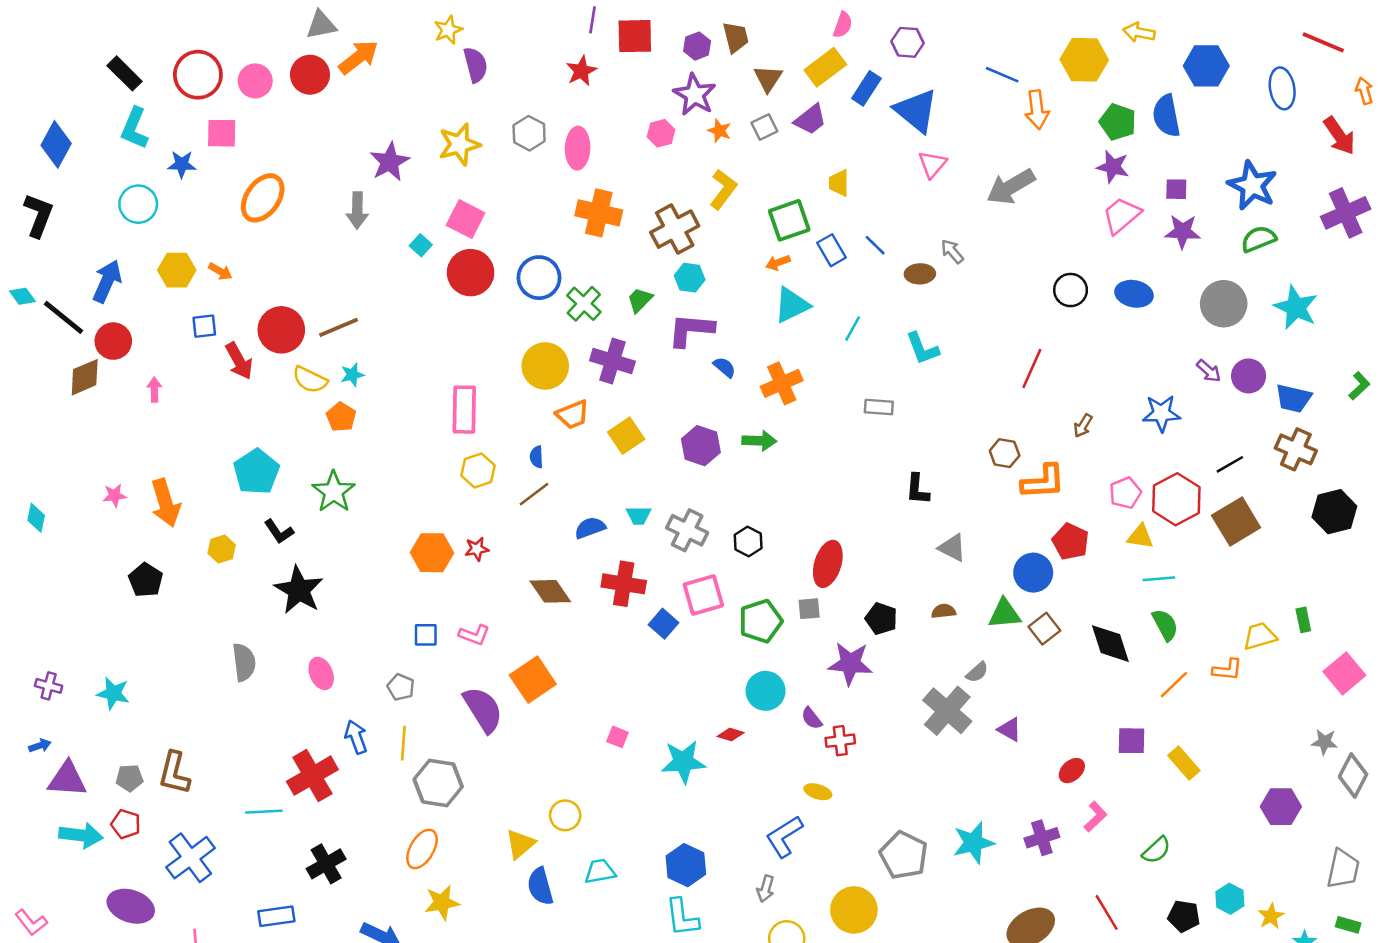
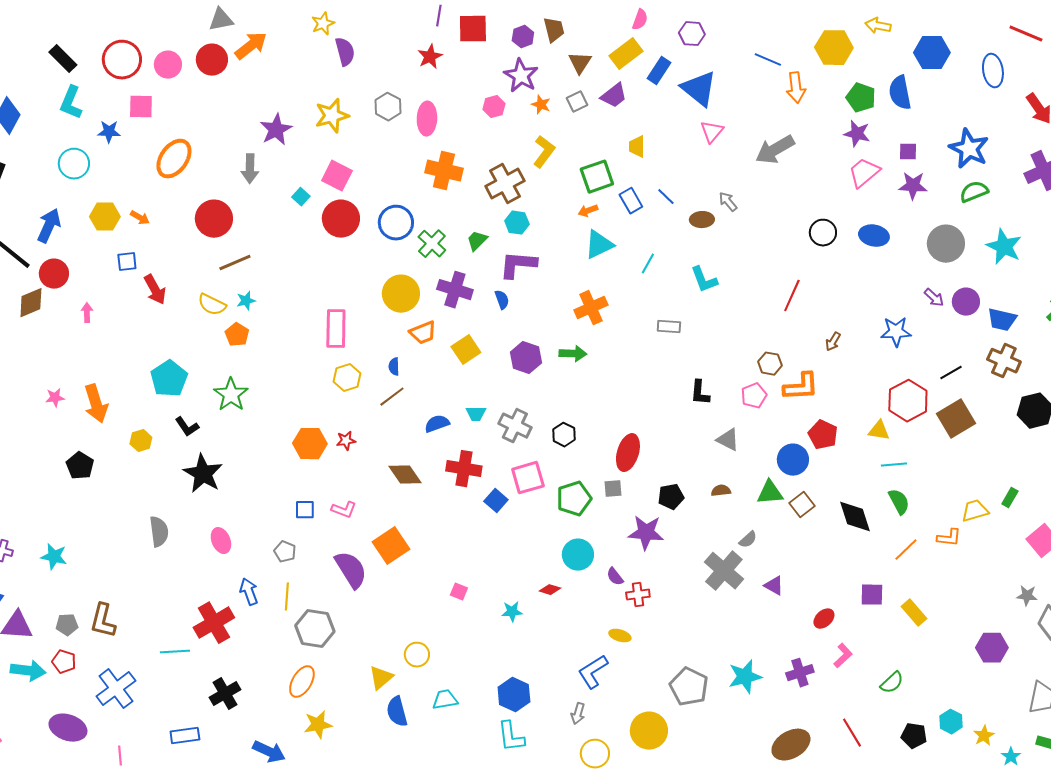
red circle: (281, 330) -> (214, 219), moved
blue semicircle: (724, 367) -> (502, 300), moved, turned 30
pink pentagon: (1125, 493) -> (754, 396), moved
black pentagon: (881, 619) -> (671, 497), turned -30
green rectangle: (1303, 620) -> (1010, 498), turned 42
cyan star: (683, 762) -> (512, 612), size x0.6

